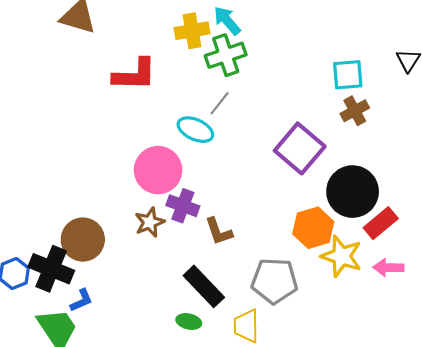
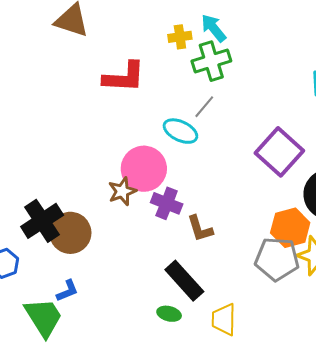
yellow cross: (192, 31) -> (180, 37), size x0.7
brown star: (150, 222) -> (122, 191), moved
black cross: (51, 269) -> (42, 221), moved, turned 33
gray pentagon: (274, 281) -> (277, 259), moved

